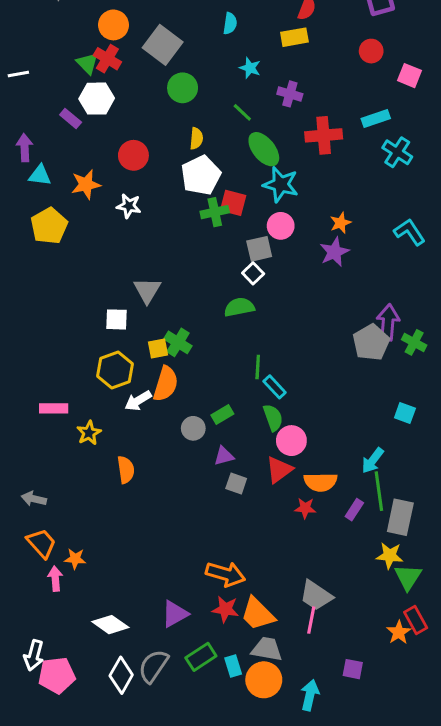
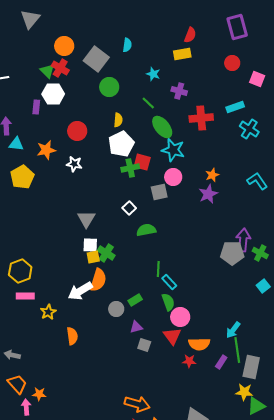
cyan semicircle: (230, 23) -> (127, 45), moved
purple rectangle: (71, 118) -> (36, 107), turned 56
white square: (253, 273) -> (129, 208), moved
white square: (117, 319) -> (90, 245), moved
gray pentagon: (371, 342) -> (232, 253), turned 30
yellow hexagon: (115, 370) -> (20, 271), moved
white arrow: (138, 401) -> (80, 291), size x1.4
cyan square: (405, 413) -> (263, 286), moved, turned 32
red triangle: (279, 470) -> (172, 336), turned -30
green triangle: (408, 577) -> (256, 406), turned 30

